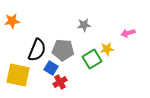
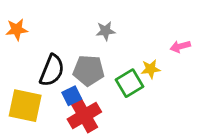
gray star: (84, 25) -> (106, 31), moved
blue square: (51, 68) -> (72, 96), turned 32
red cross: (60, 82) -> (84, 116), size x1.6

